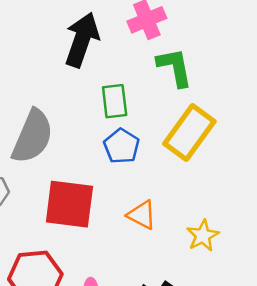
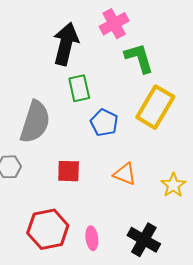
green rectangle: (115, 101) -> (79, 88), moved
red square: (69, 204) -> (69, 171), size x0.6

